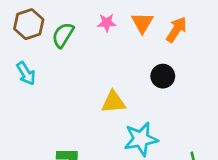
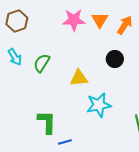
pink star: (107, 23) -> (74, 20), size x1.6
green semicircle: (63, 35) -> (42, 63), moved

